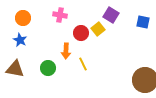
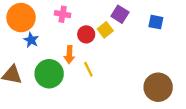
orange circle: (23, 18) -> (21, 18), size x1.6
blue star: (20, 40) -> (31, 40), moved
green circle: (48, 68) -> (49, 74), size x1.6

